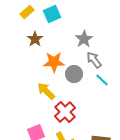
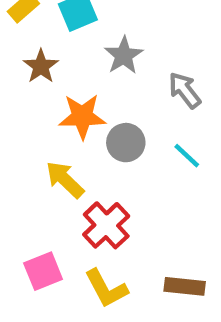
gray star: (84, 39) -> (124, 55), moved
gray arrow: (94, 60) -> (185, 90), moved

